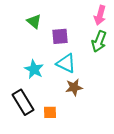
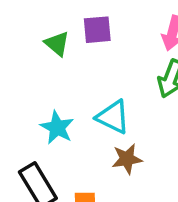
purple square: (60, 36) -> (97, 30), moved

